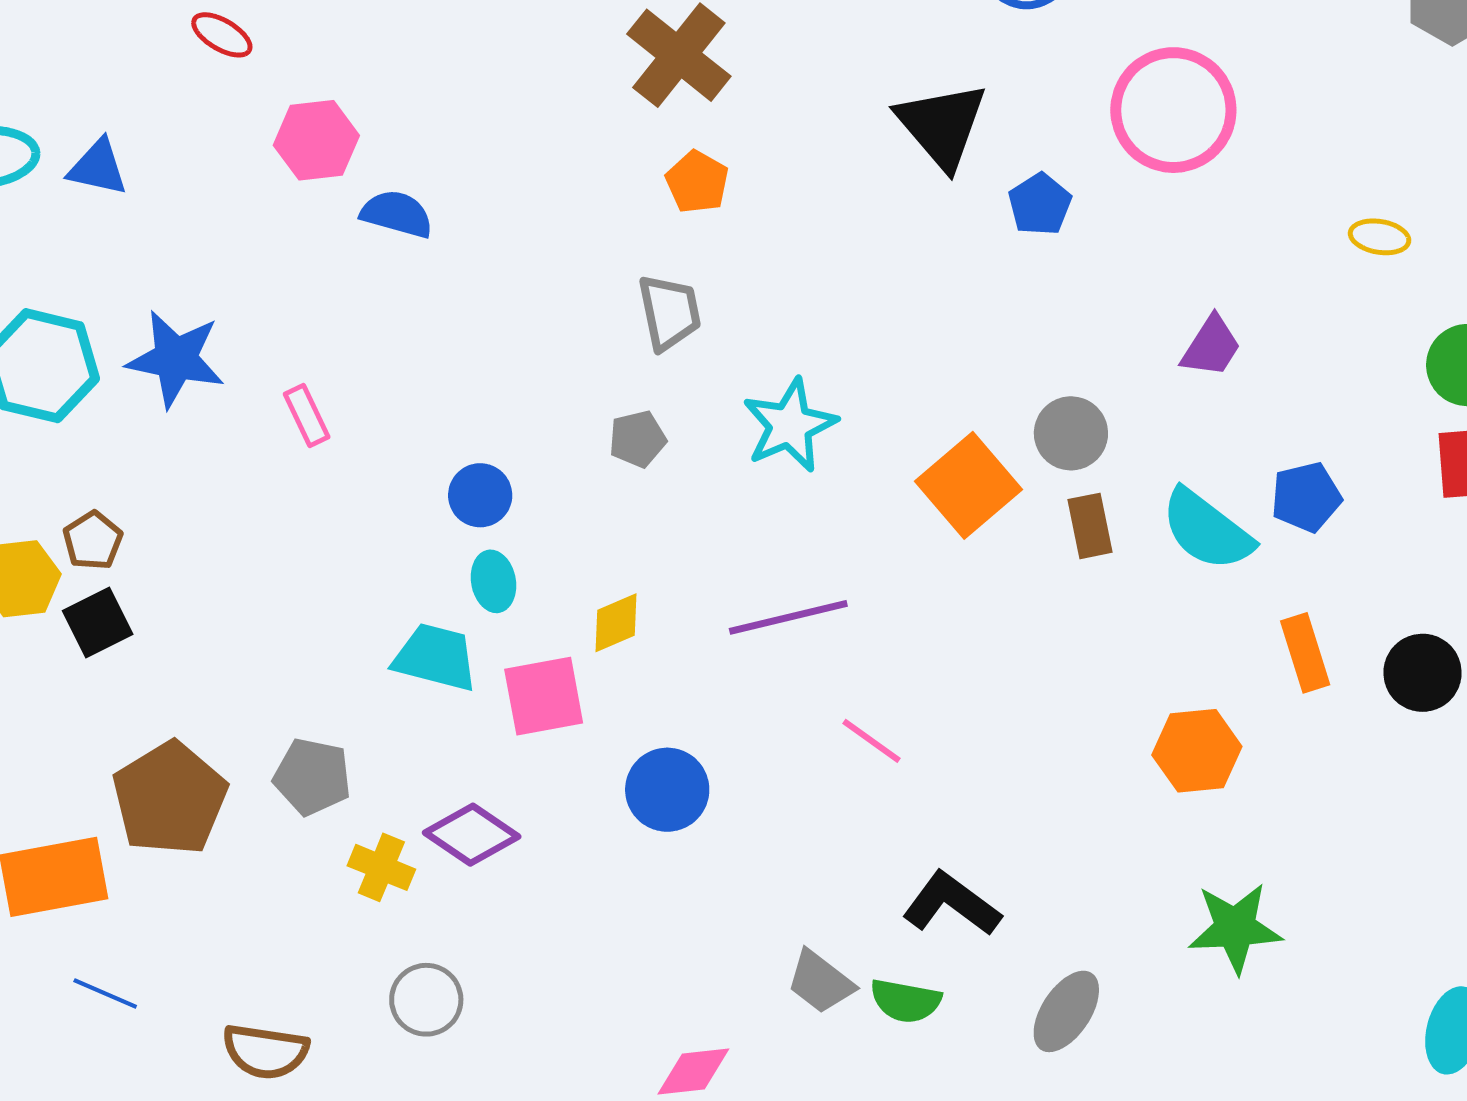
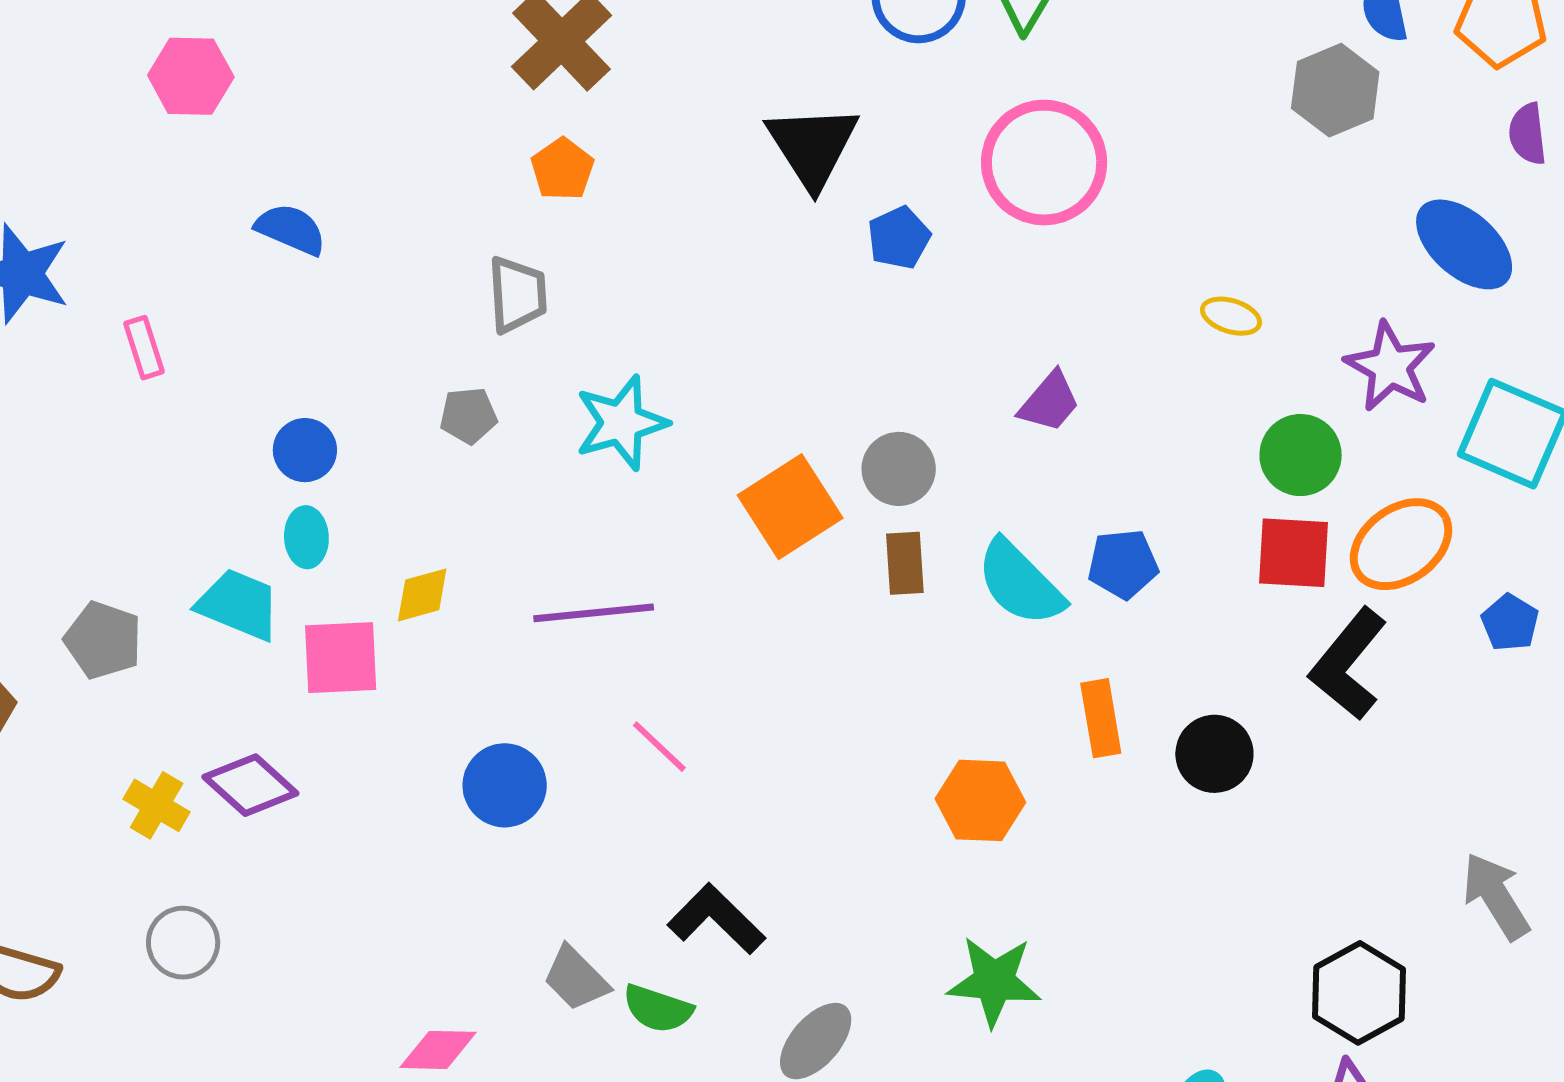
blue semicircle: (397, 214) -> (291, 229), moved
gray pentagon: (312, 777) -> (103, 640), moved
blue circle: (667, 790) -> (505, 785), moved

